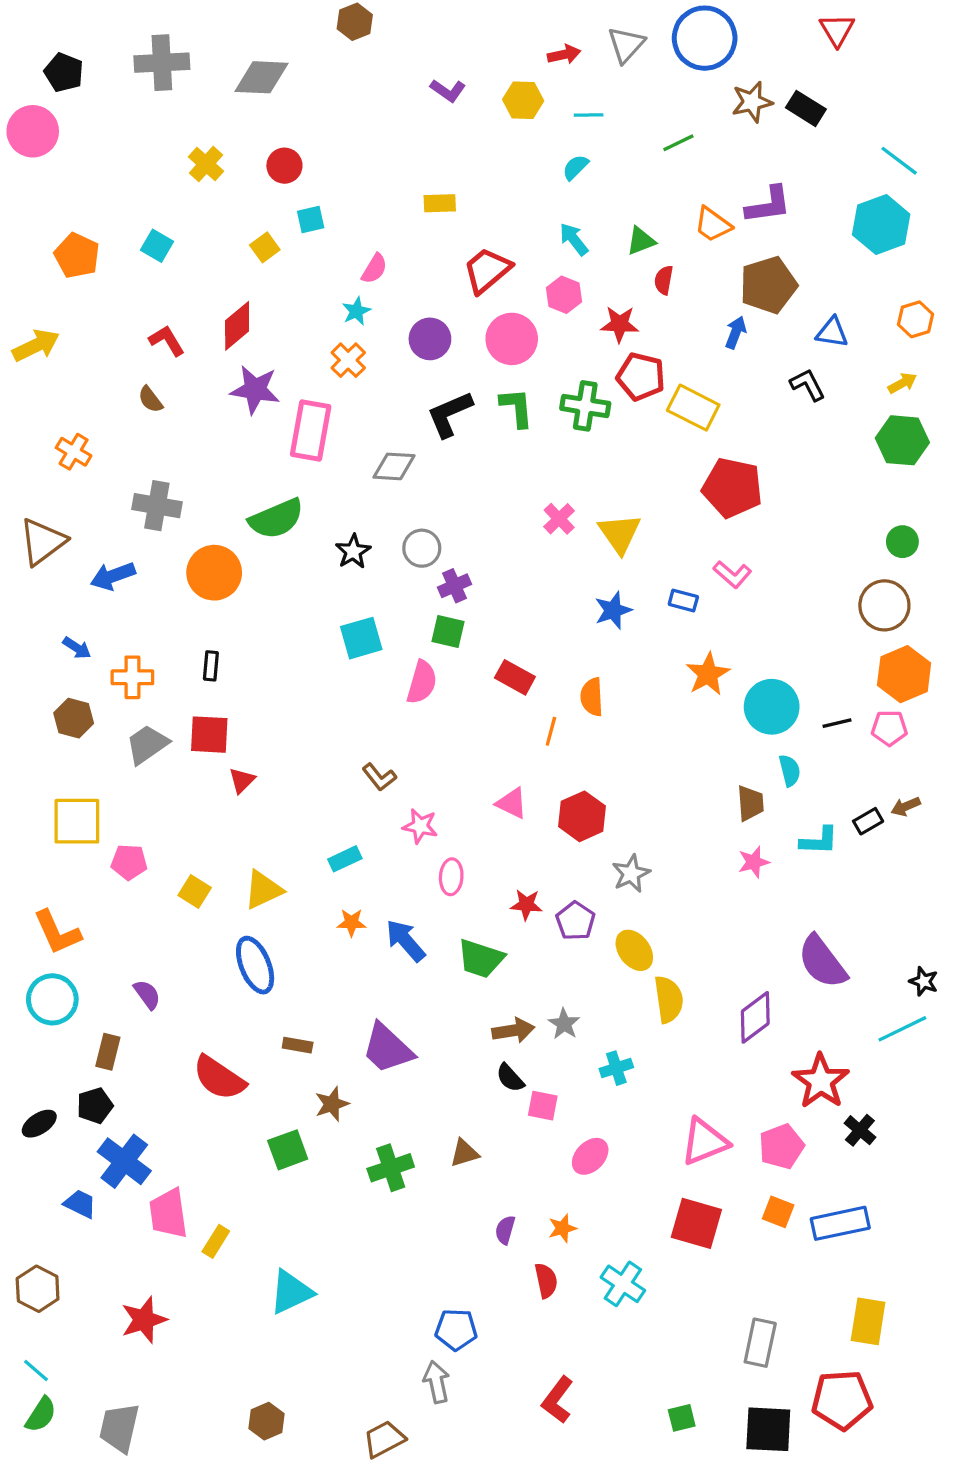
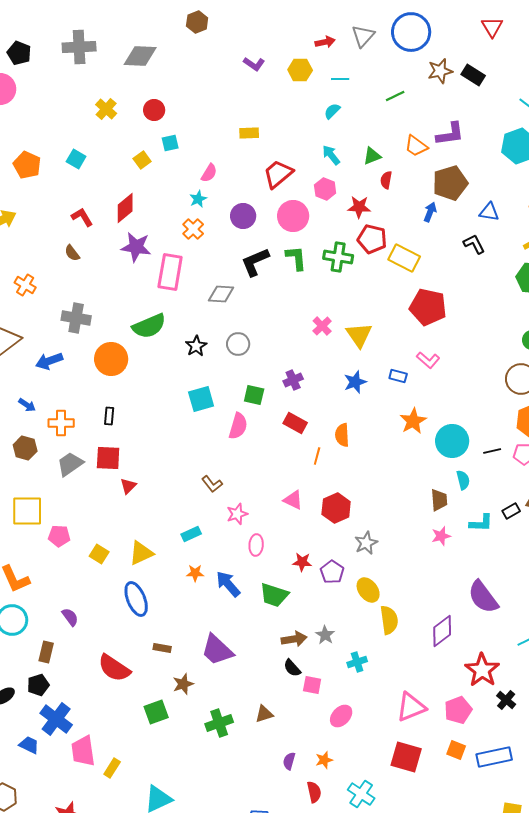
purple cross: (454, 586) -> (293, 380), moved
pink star: (420, 826) -> (237, 514), turned -30

